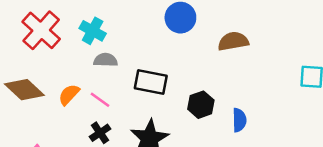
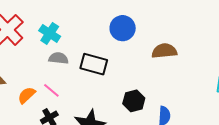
black rectangle: (151, 82) -> (94, 64), moved
orange semicircle: (69, 95) -> (27, 95), moved

